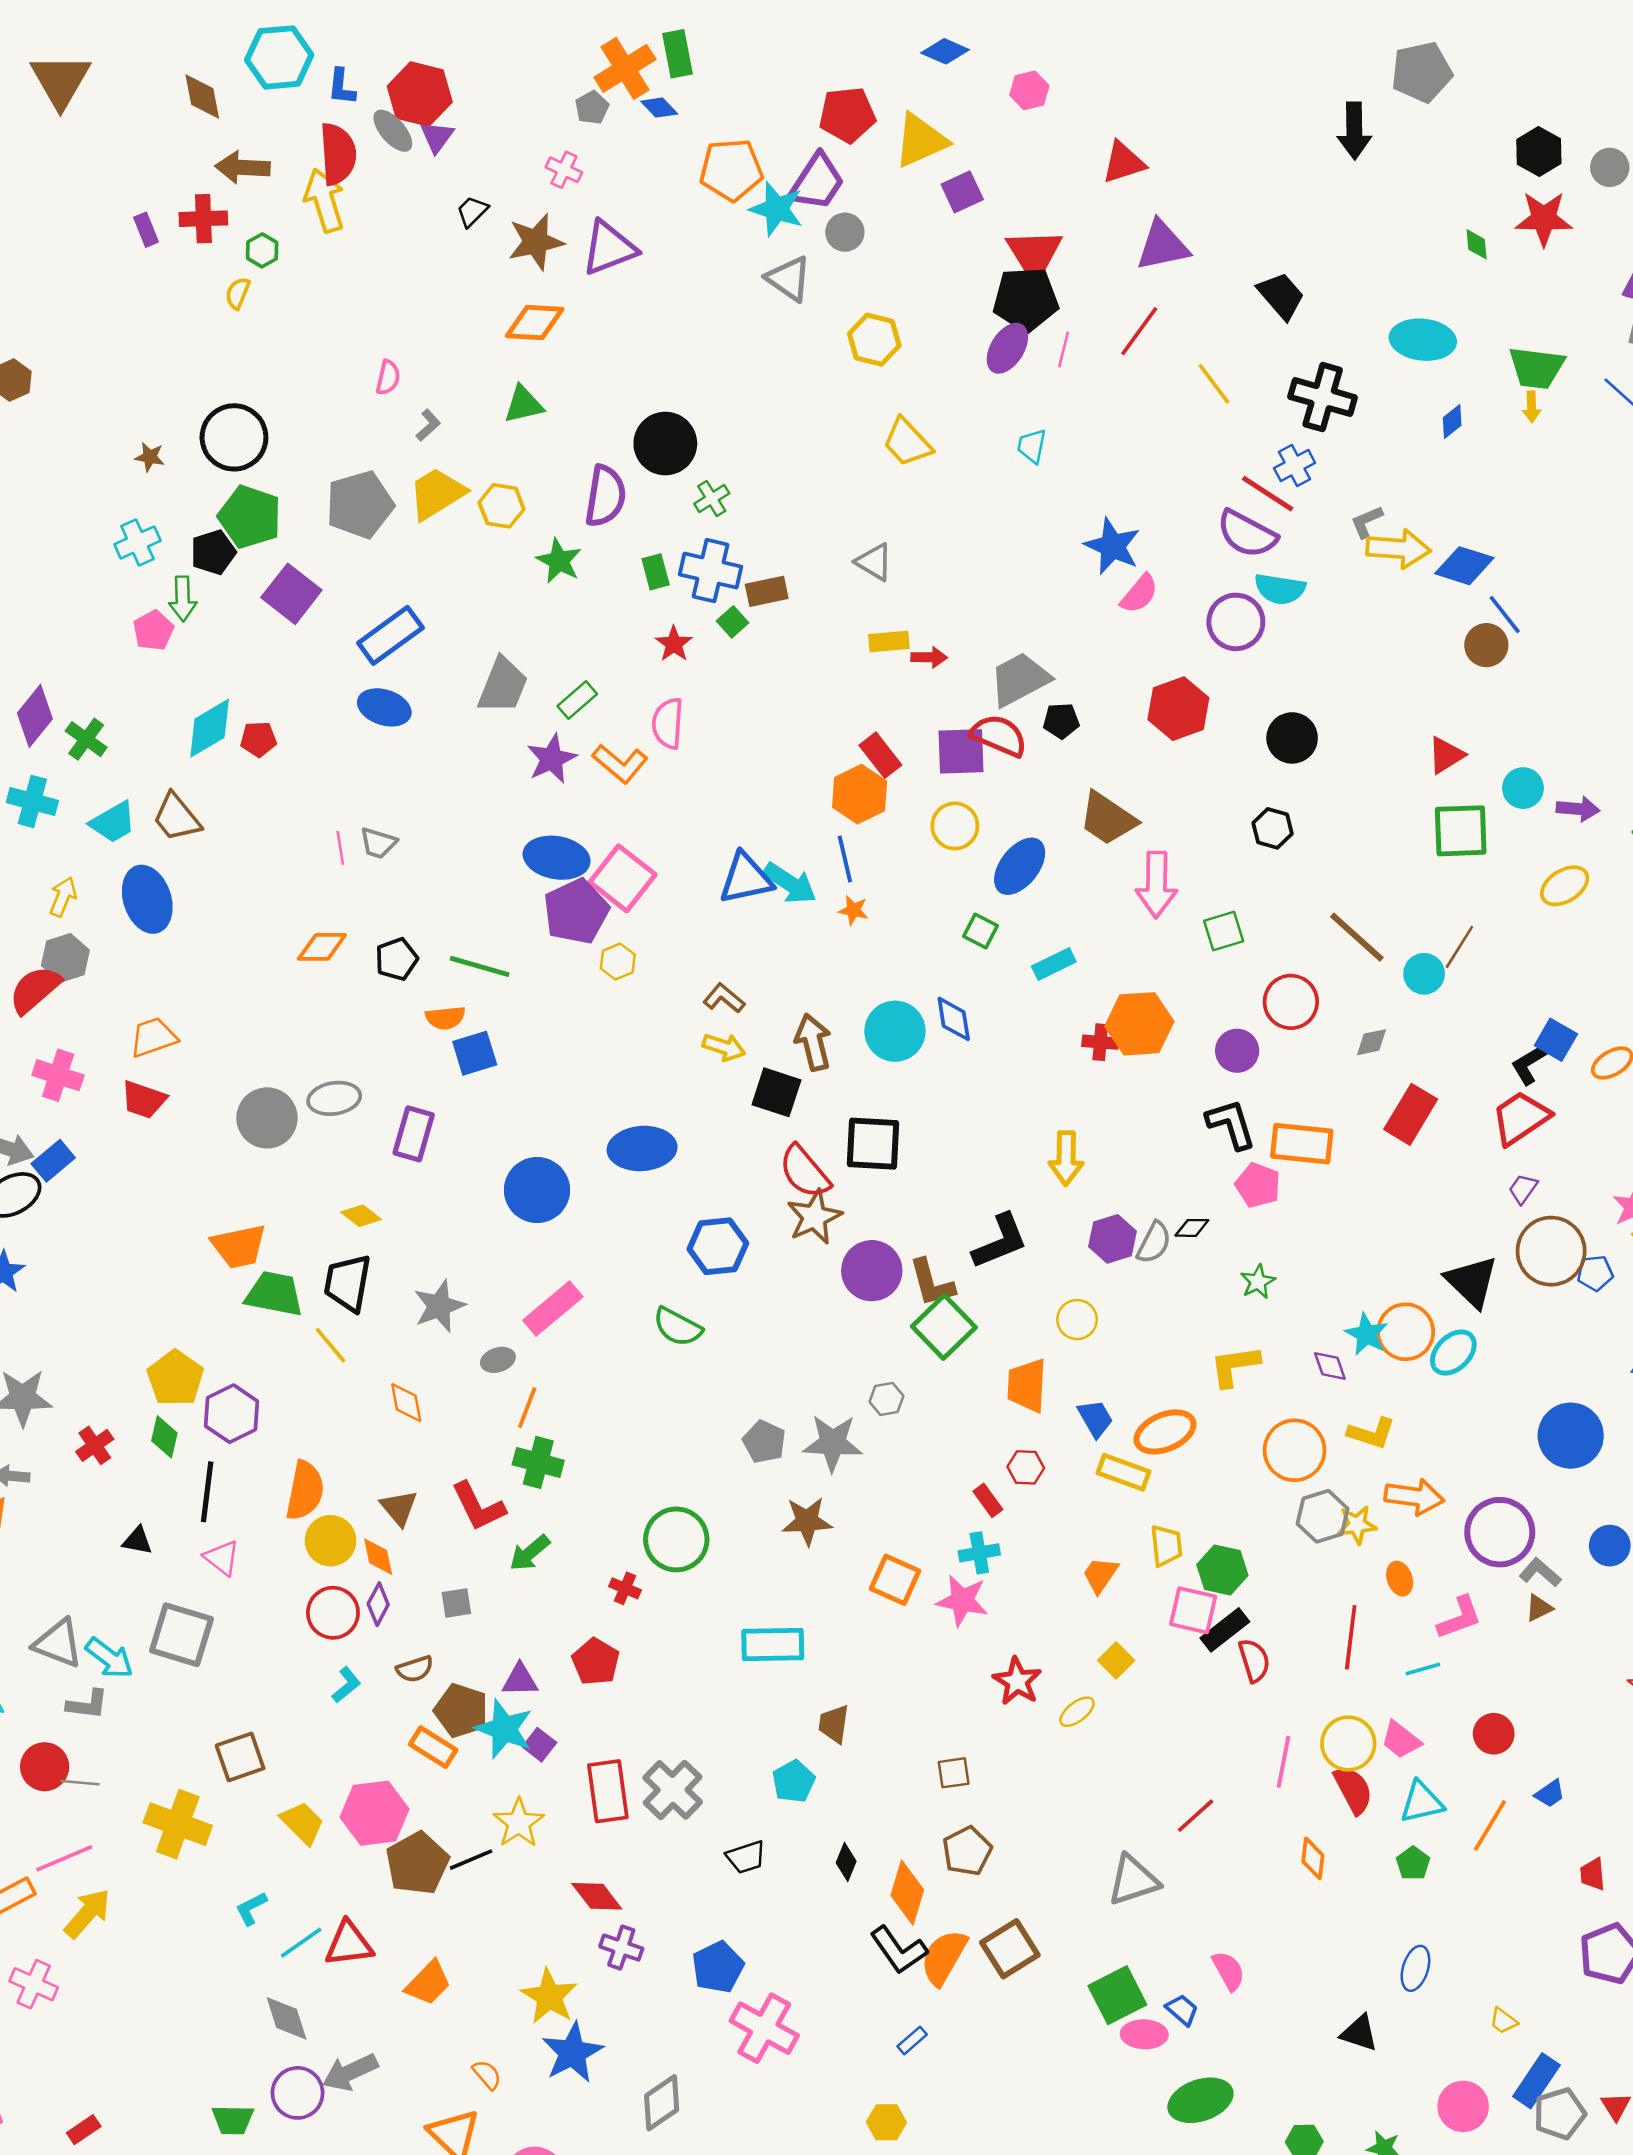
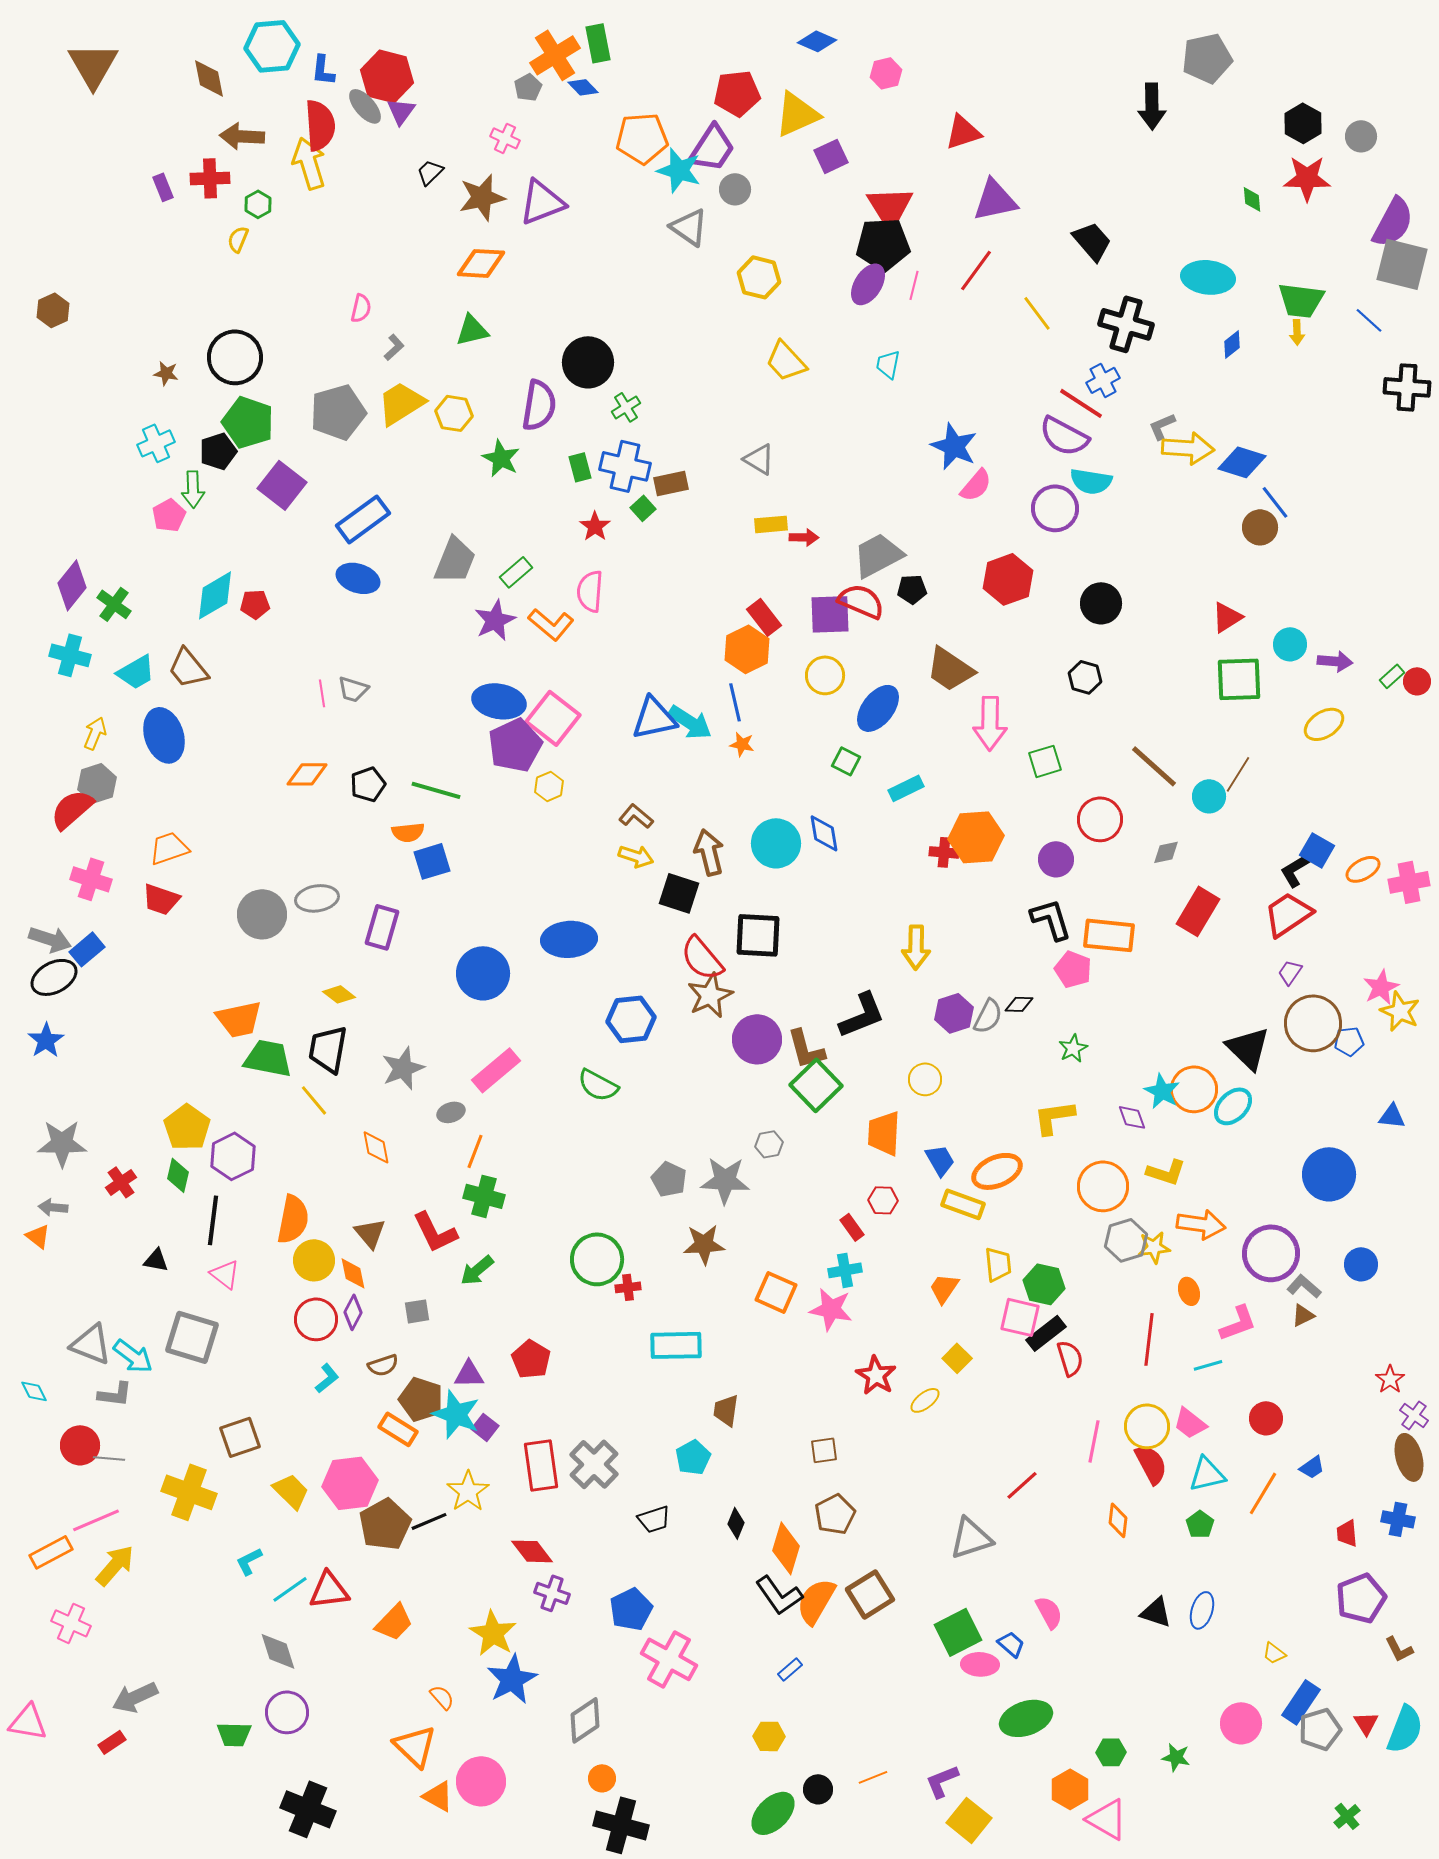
red cross: (625, 1588) -> (628, 1287), moved, turned -30
black triangle: (1359, 2033) -> (1156, 1612), moved
gray arrow: (350, 2072) -> (135, 1697), moved

